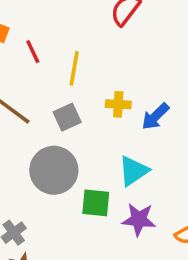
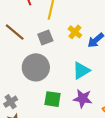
yellow cross: (118, 104) -> (75, 32), turned 32
green square: (96, 203) -> (53, 99), moved

